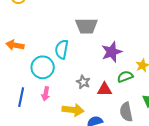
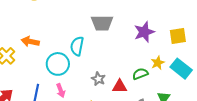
purple star: (112, 52) -> (144, 32), moved
pink arrow: (46, 94) -> (61, 90), turned -32

